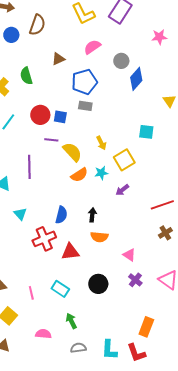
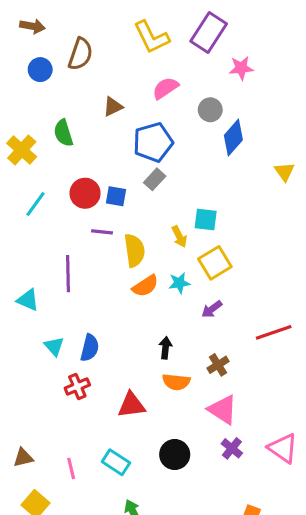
pink star: (159, 37) -> (241, 68), moved
gray rectangle: (85, 106) -> (155, 179), turned -56
cyan square: (146, 132) -> (206, 220), moved
yellow semicircle: (72, 152) -> (134, 250), turned 35
blue semicircle: (61, 215) -> (90, 348), moved
brown cross: (165, 233) -> (218, 365), moved
red cross: (44, 239) -> (77, 386), moved, size x0.7
pink triangle: (129, 255) -> (223, 410), size x1.5

